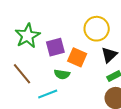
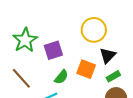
orange square: (77, 57) -> (86, 69), moved
green semicircle: (62, 74) -> (61, 77), turned -56

